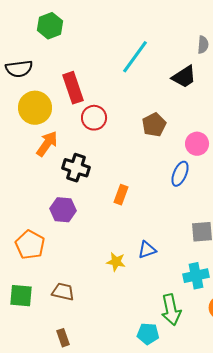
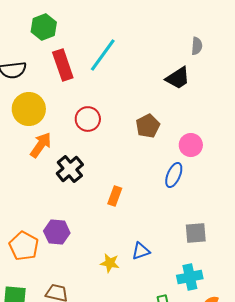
cyan line: (135, 57) -> (103, 55), moved
red rectangle: (73, 88) -> (63, 65), moved
black cross: (76, 168) -> (70, 169), turned 32
purple hexagon: (63, 210) -> (57, 232), moved

